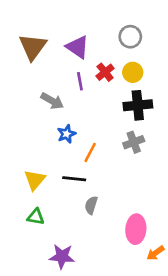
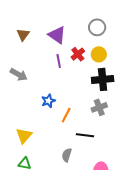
brown triangle: (33, 47) -> (23, 35), size x0.6
gray arrow: (52, 101) -> (19, 75), moved
black line: (74, 179) -> (85, 135), moved

